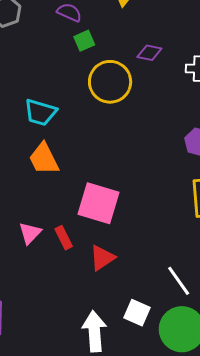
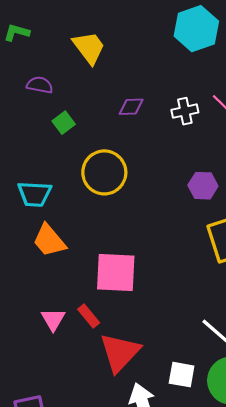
green square: (84, 41) -> (64, 123), moved
yellow circle: (110, 82) -> (104, 172), moved
red triangle: (102, 258) -> (120, 352), moved, size x1.5

